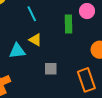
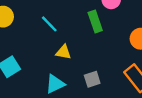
cyan triangle: (17, 51) -> (55, 84), moved

